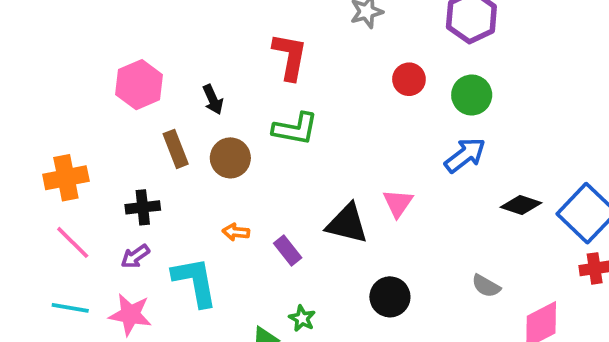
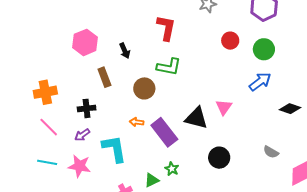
brown circle: (230, 158) -> (144, 88), moved
purple rectangle: (288, 251) -> (164, 132), size x1.8

